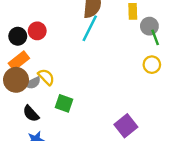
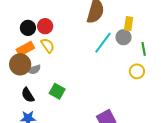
gray circle: (149, 26) -> (124, 37), moved
cyan line: (90, 28) -> (103, 43), moved
yellow semicircle: (46, 77) -> (48, 45), moved

